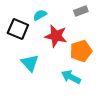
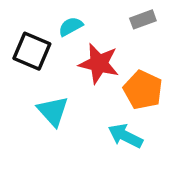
orange pentagon: (81, 51) -> (143, 90), turned -30

